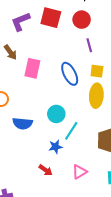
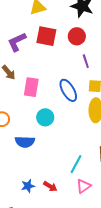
cyan circle: (56, 114) -> (45, 117), moved
cyan line: (71, 131) -> (76, 164), moved
blue star: (56, 147) -> (28, 186), moved

